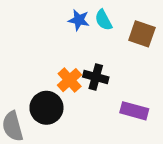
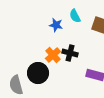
blue star: (79, 20) -> (56, 25), moved

